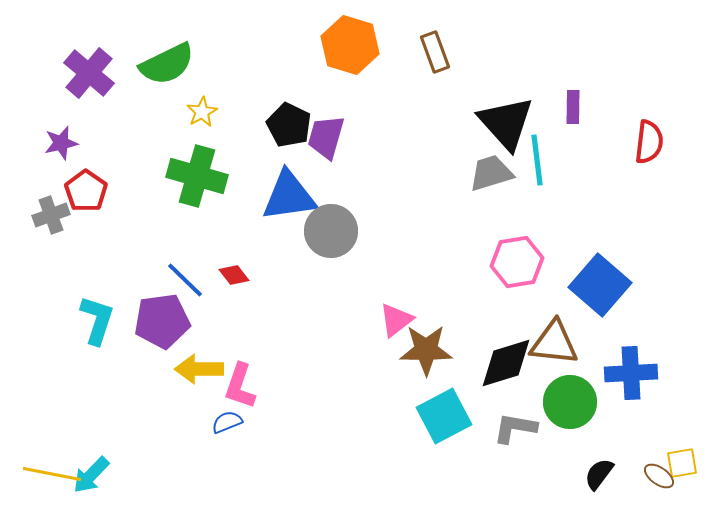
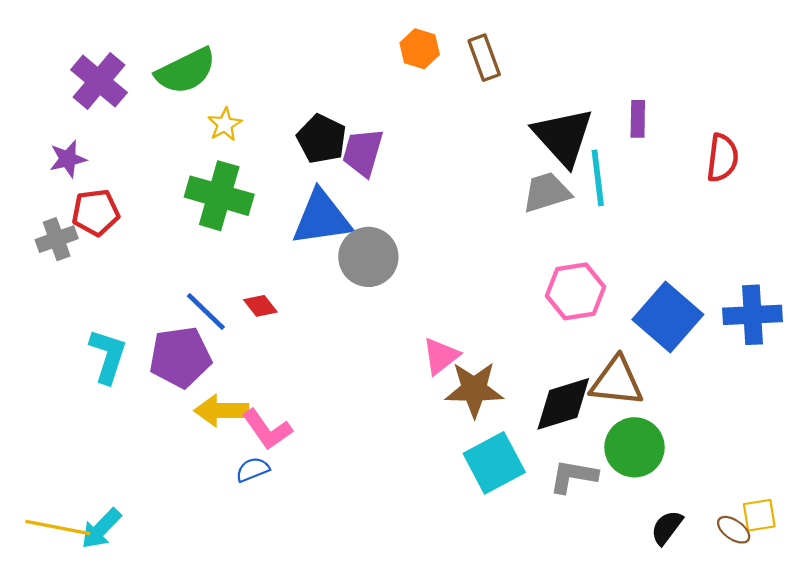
orange hexagon: (350, 45) -> (420, 49), moved, size x0.6
red pentagon: (86, 191) -> (96, 212), turned 30
blue cross: (631, 373) -> (753, 315), moved
pink L-shape: (240, 386) -> (267, 430), turned -54

